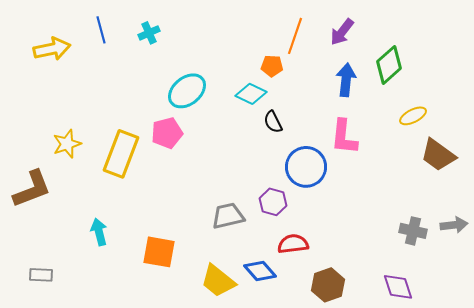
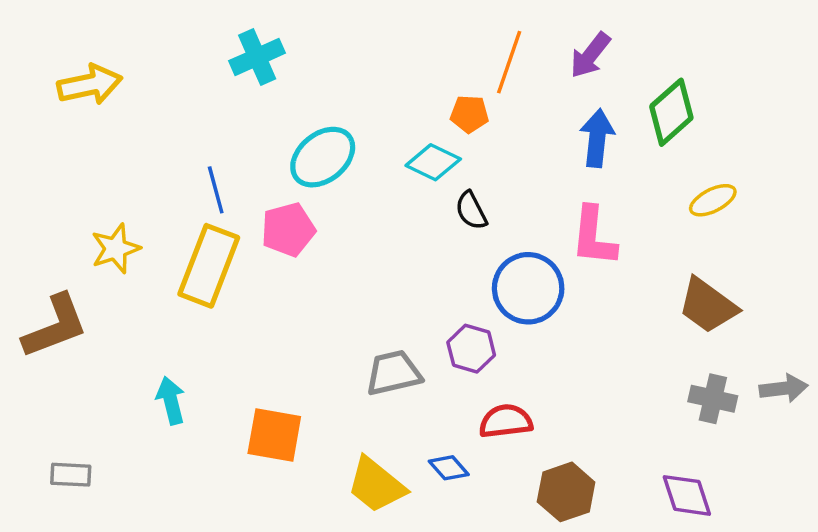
blue line: (101, 30) -> (216, 190), moved
cyan cross: (149, 33) -> (257, 57), size x1.4
brown trapezoid: (438, 155) -> (708, 306), moved
blue diamond: (260, 271) -> (449, 468), size x0.7

